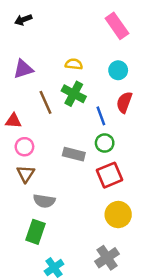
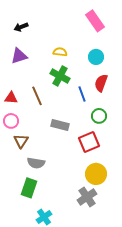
black arrow: (23, 20) -> (21, 27), moved
brown line: (45, 102) -> (37, 96), moved
green circle: (105, 143) -> (99, 116), moved
pink circle: (24, 147) -> (11, 121), moved
gray cross: (107, 258) -> (87, 197), moved

